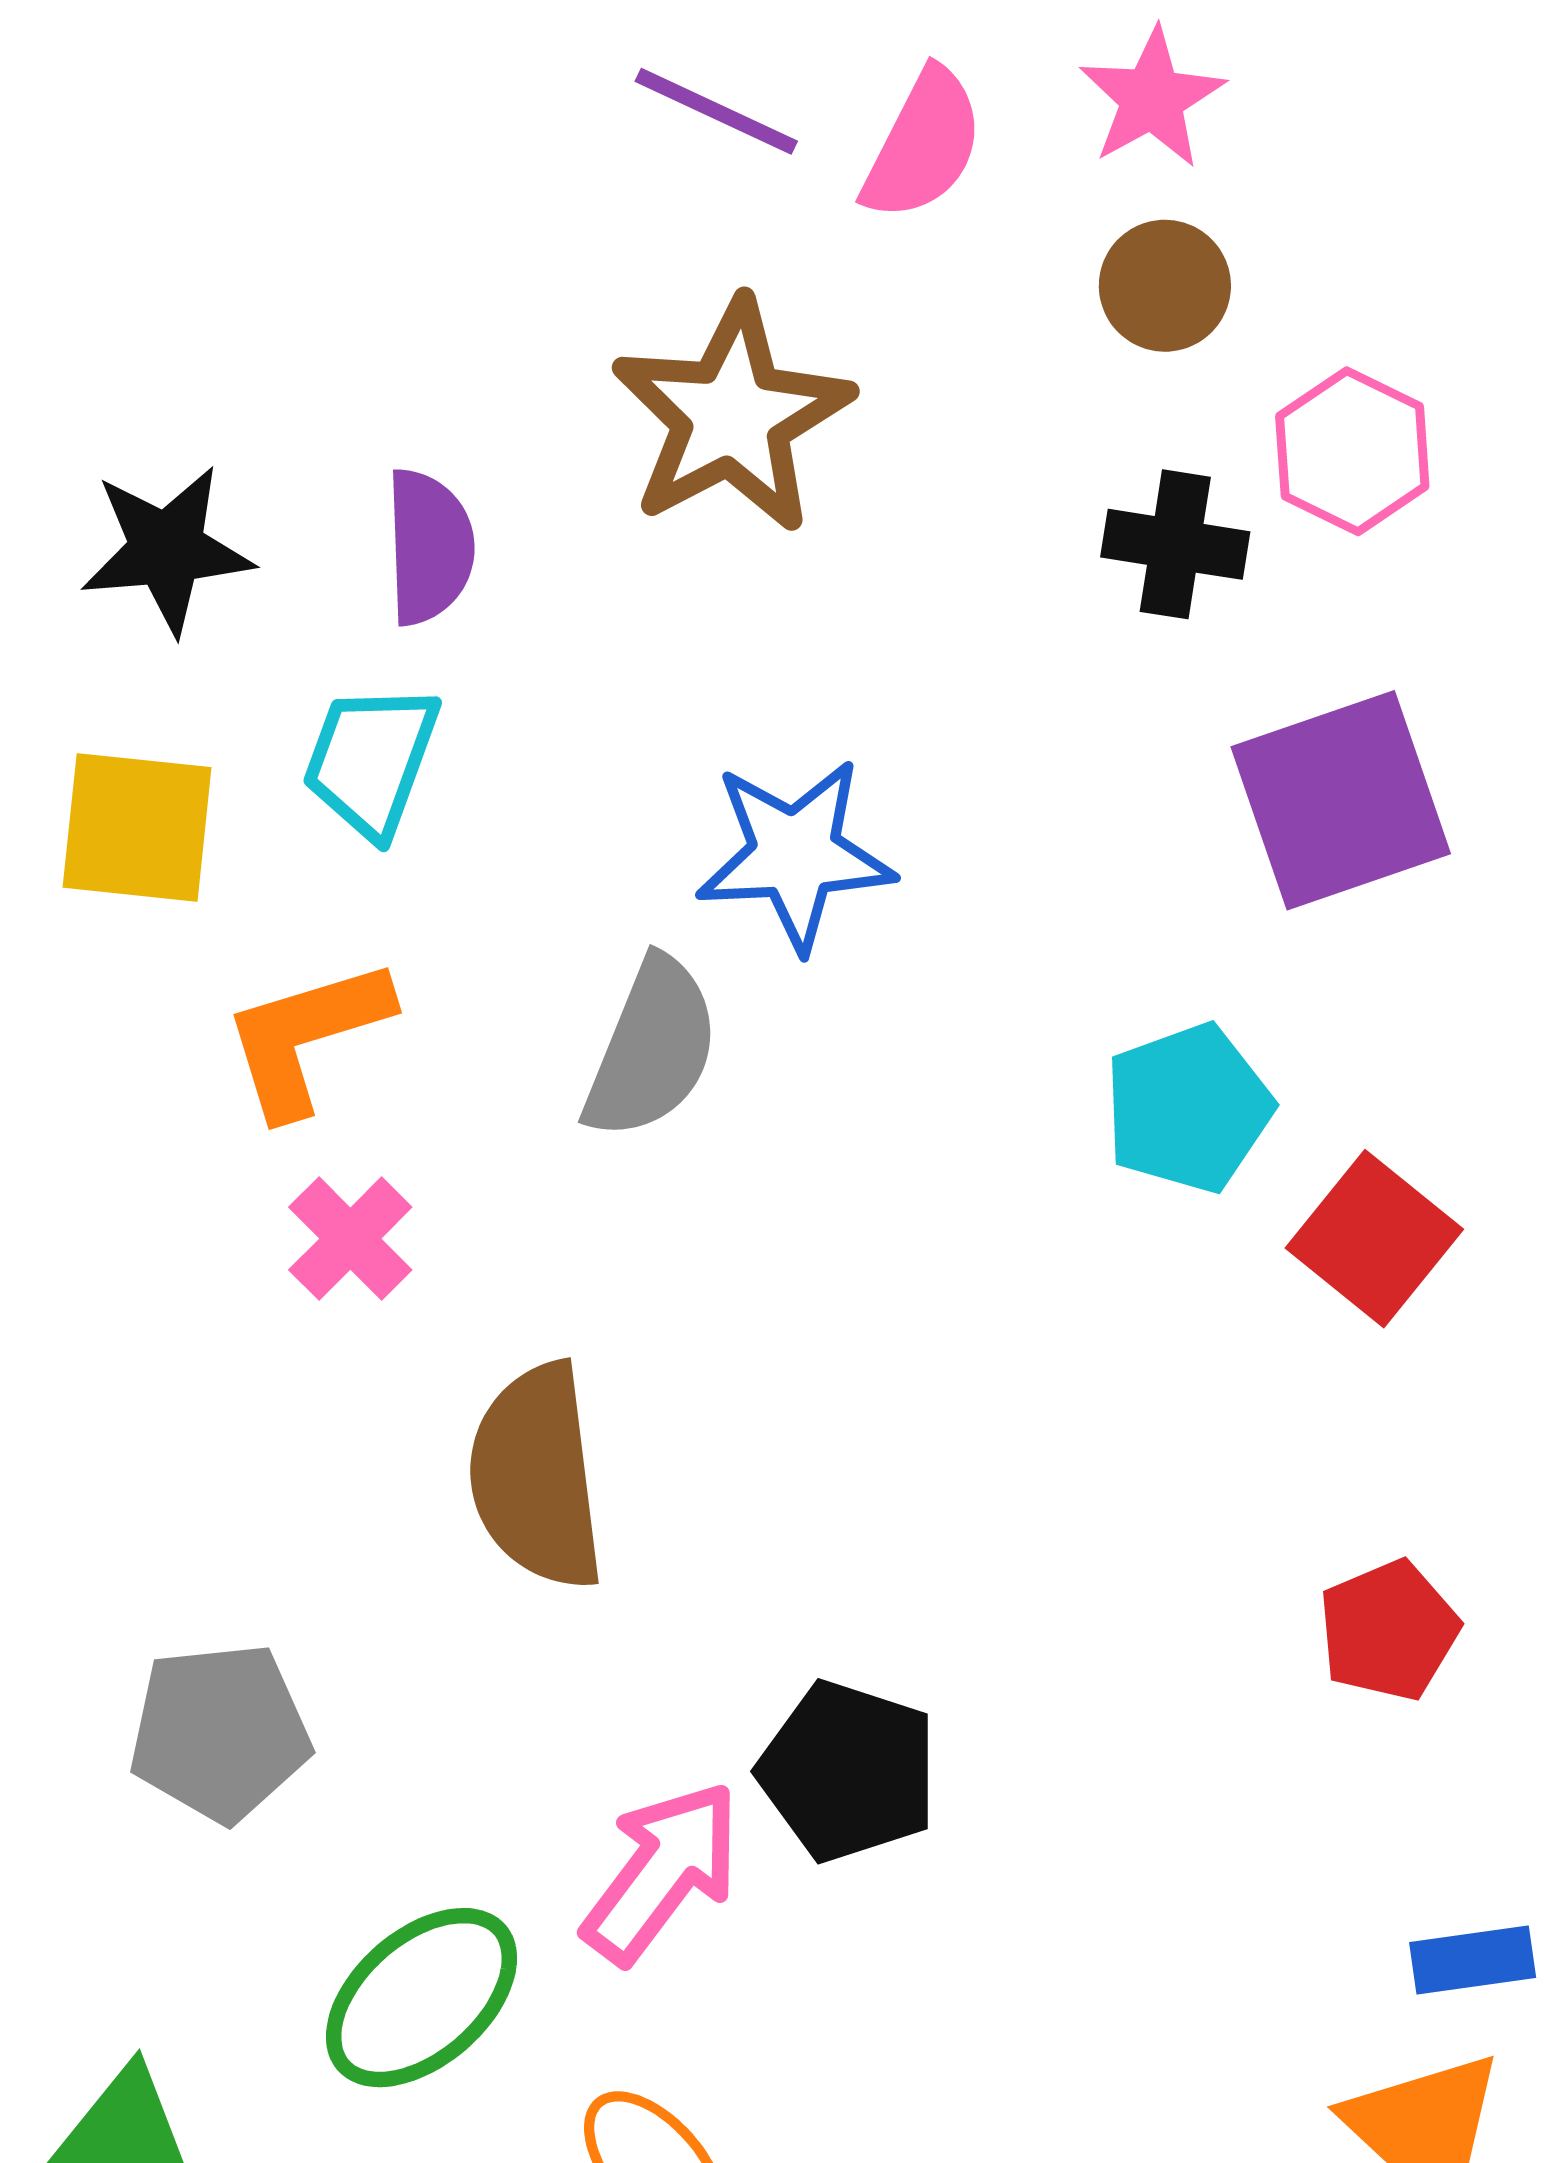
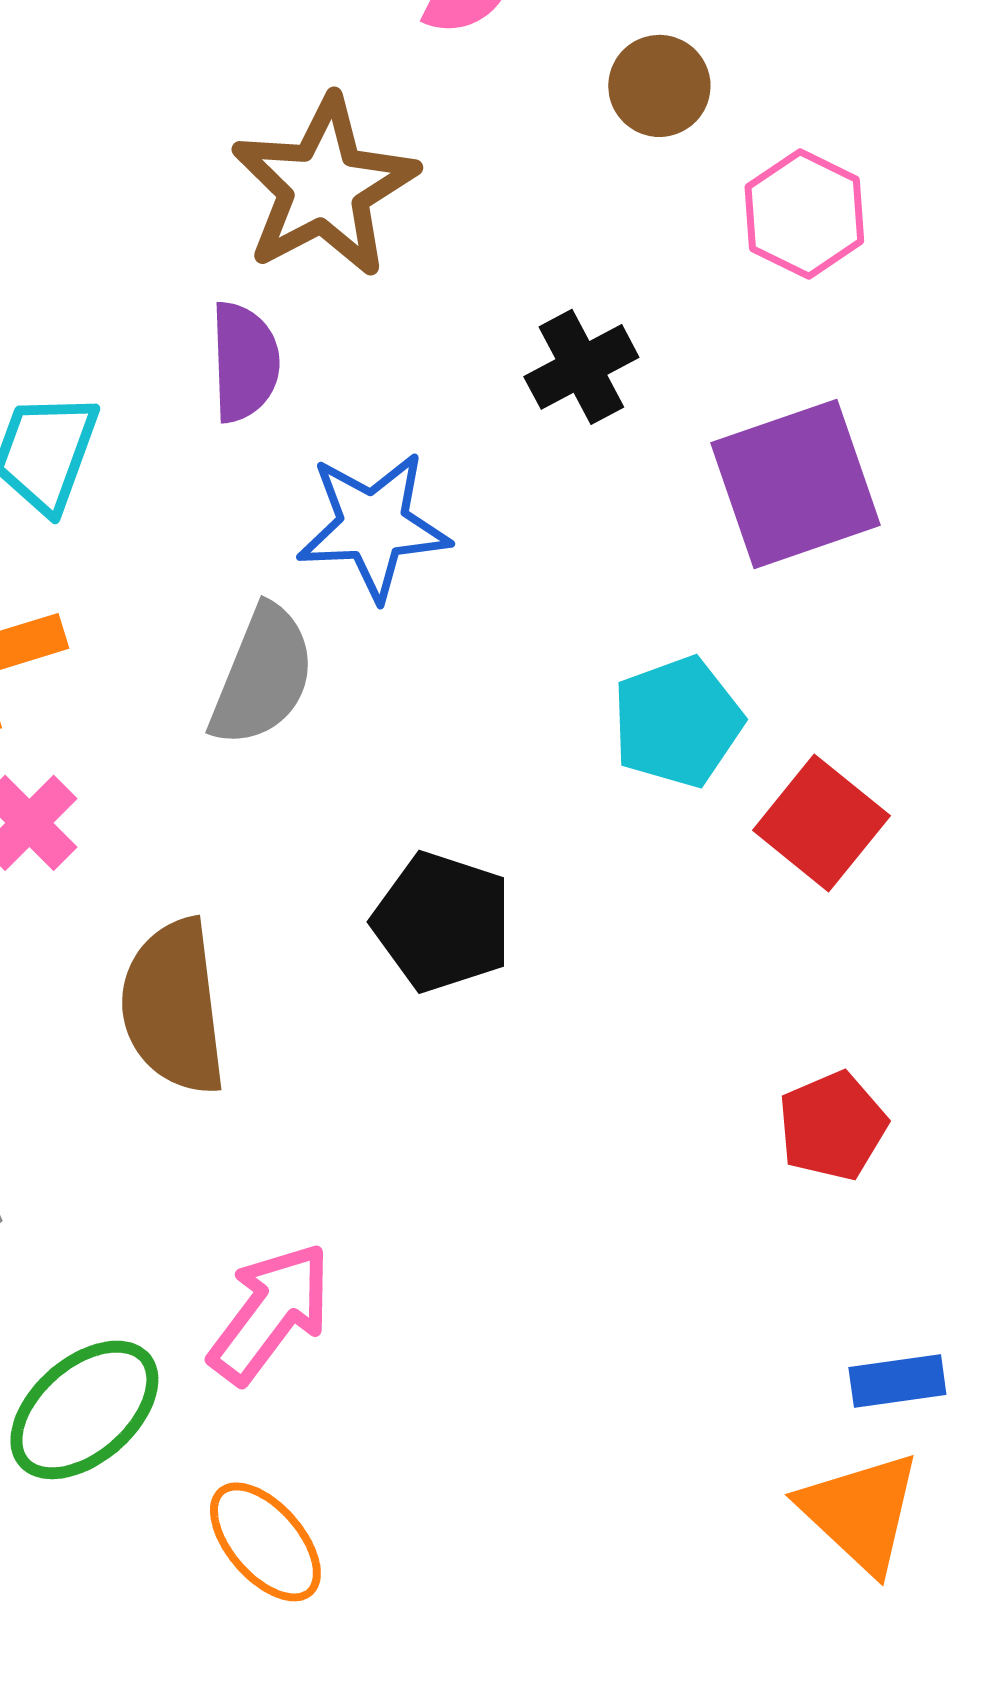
black cross: (1175, 544) -> (581, 367), moved, turned -37
purple semicircle: (429, 547) -> (244, 362), moved
black pentagon: (848, 1771) -> (442, 922), moved

